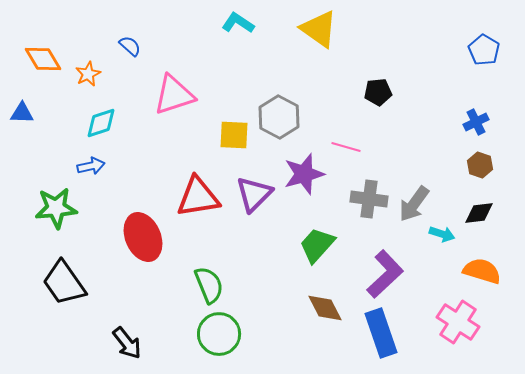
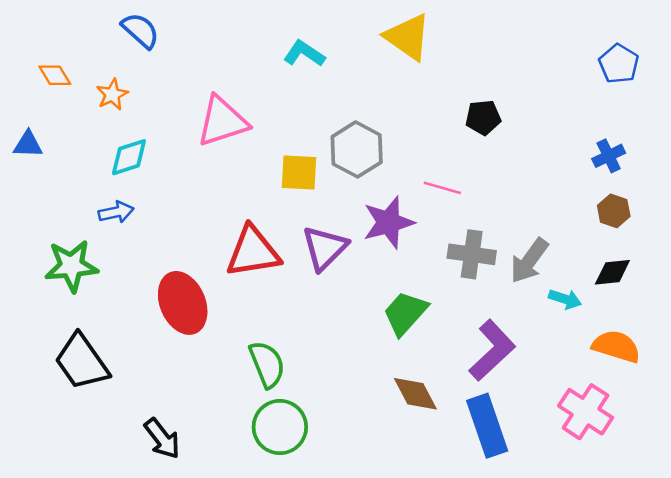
cyan L-shape: (238, 23) -> (304, 54), moved
blue semicircle: (130, 46) -> (140, 31), moved, size x1.4
orange diamond: (43, 59) -> (55, 75), size x0.7

